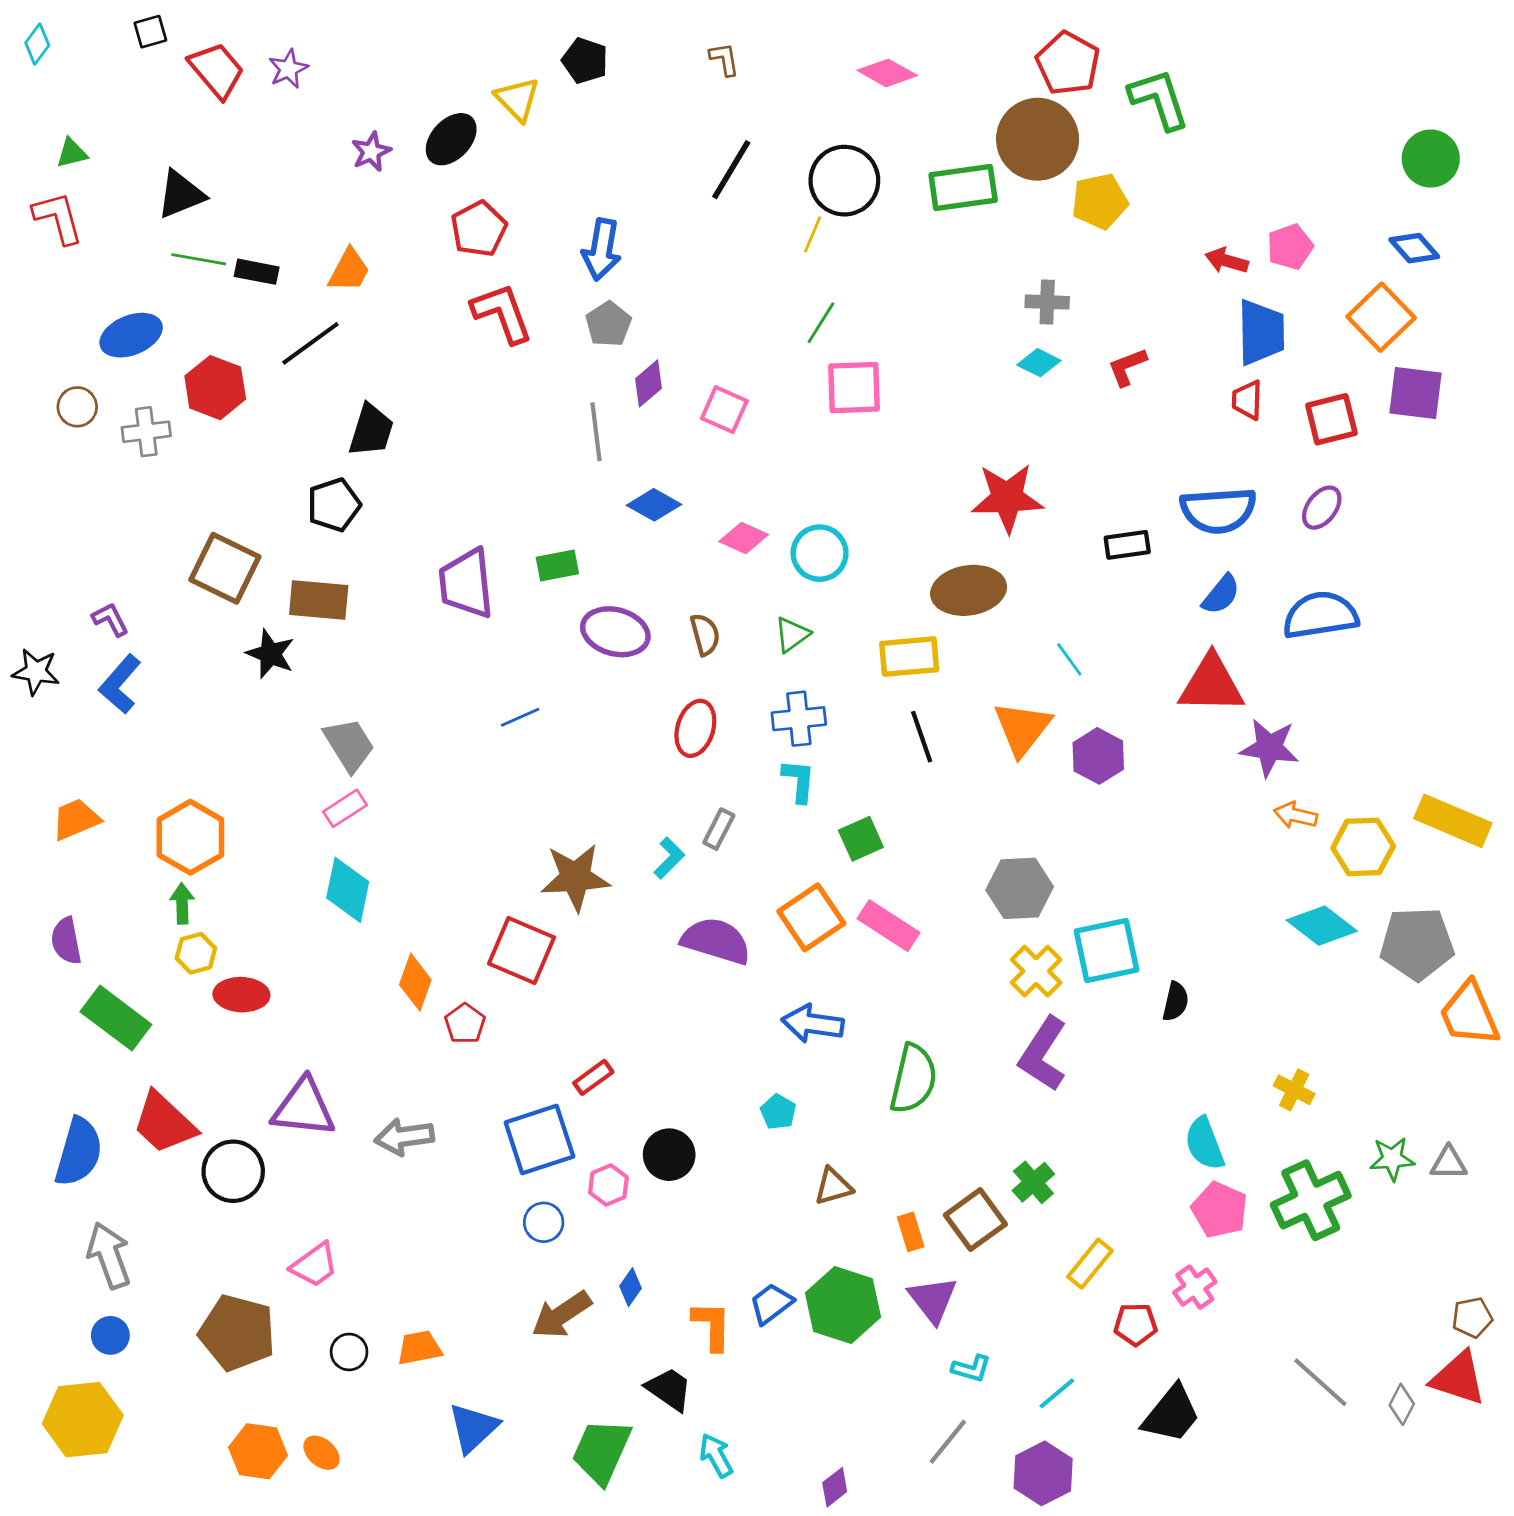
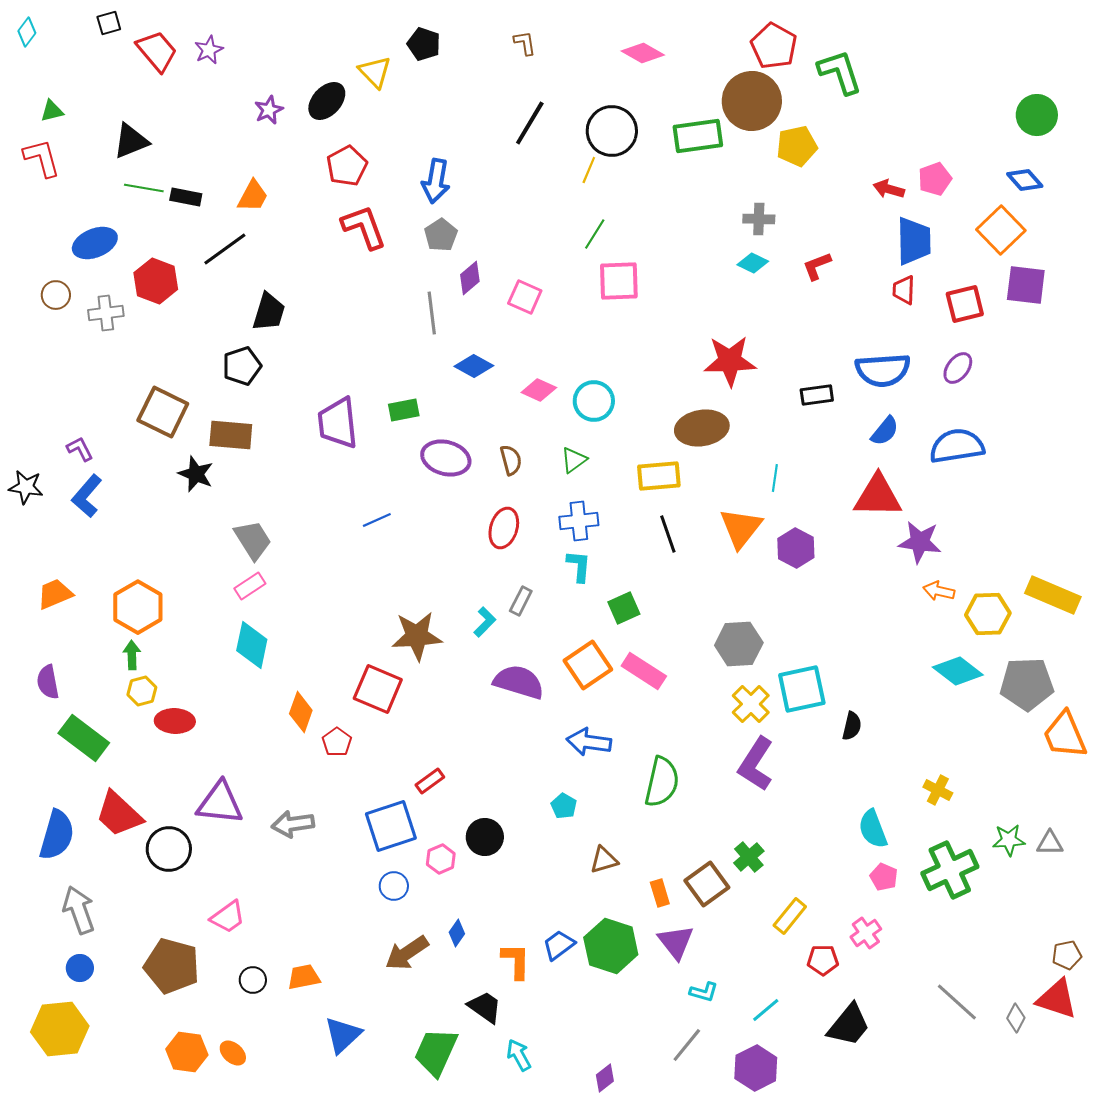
cyan line: (1069, 659) -> (775, 478), turned 44
pink pentagon: (1220, 1210) -> (884, 877), size x0.7

